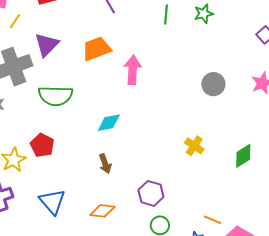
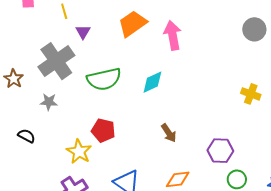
yellow line: (15, 21) -> (64, 11), moved, turned -35
purple triangle: (47, 45) -> (83, 32), size x0.6
cyan diamond: (109, 123) -> (152, 82), moved

